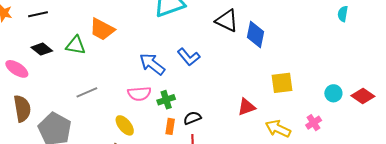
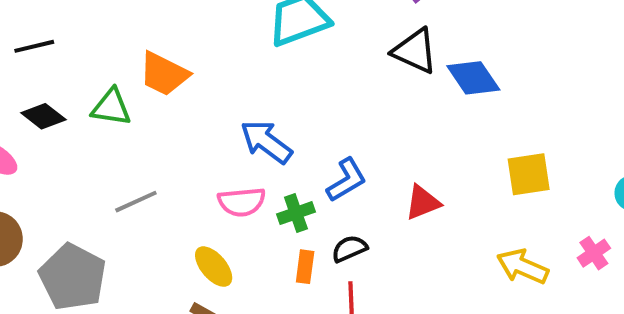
blue diamond: (256, 34) -> (473, 78), turned -44
blue L-shape: (189, 57) -> (346, 180), moved, turned -80
red triangle: (246, 107) -> (423, 202), moved

